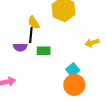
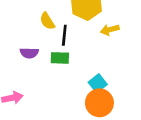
black line: (31, 35) -> (64, 35), moved
yellow arrow: (92, 43) -> (110, 30), moved

